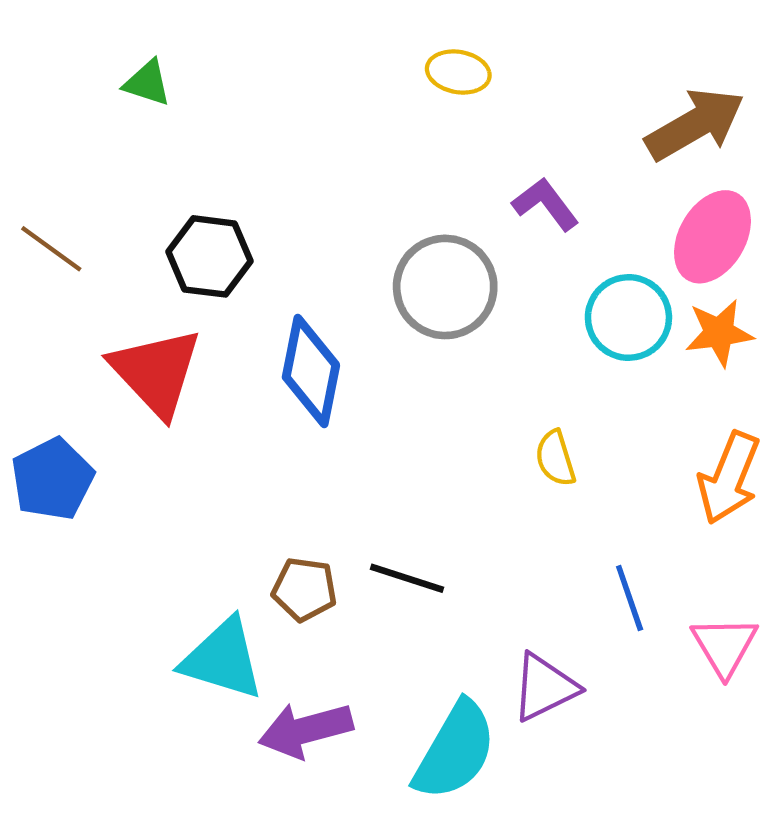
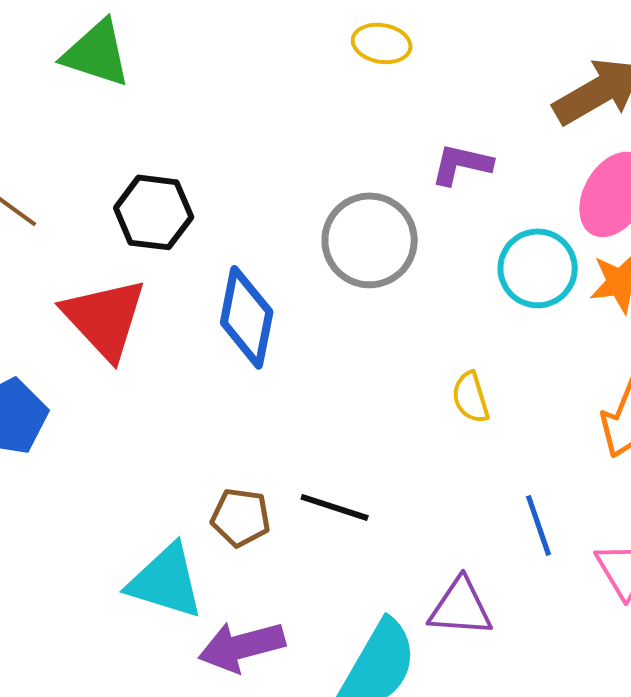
green triangle: (147, 83) -> (97, 53), size x1.6
purple L-shape: (546, 204) -> (462, 164), turned -40
purple triangle: (544, 687) -> (461, 607), turned 30

